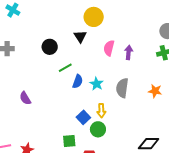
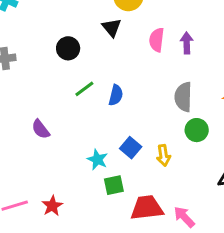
green line: (65, 68) -> (84, 89), moved
cyan star: (97, 84) -> (97, 160), moved
yellow arrow: (101, 111) -> (164, 155), moved
green circle: (98, 129) -> (197, 130), moved

